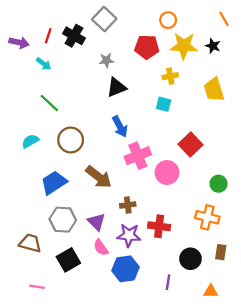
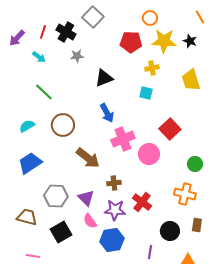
purple arrow: (19, 43) -> (17, 38), turned 120
gray star: (106, 60) -> (77, 56), moved
blue trapezoid: (54, 183) -> (30, 163), moved
red cross: (159, 226) -> (142, 202), turned 30

